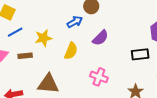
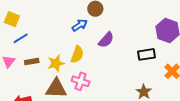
yellow star: (43, 38) -> (56, 63), moved
pink cross: (99, 77) -> (81, 81), moved

